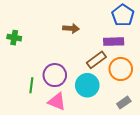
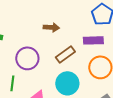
brown rectangle: (96, 60) -> (65, 54), moved
purple circle: (55, 75) -> (27, 58), moved

